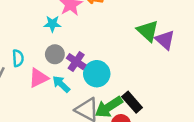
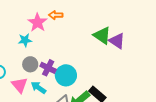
pink triangle: (38, 78) -> (20, 85), turned -36

